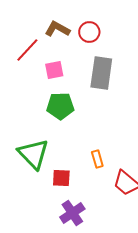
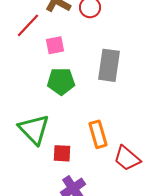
gray rectangle: (101, 73) -> (109, 65), moved
orange rectangle: (97, 159) -> (98, 134), size x1.5

